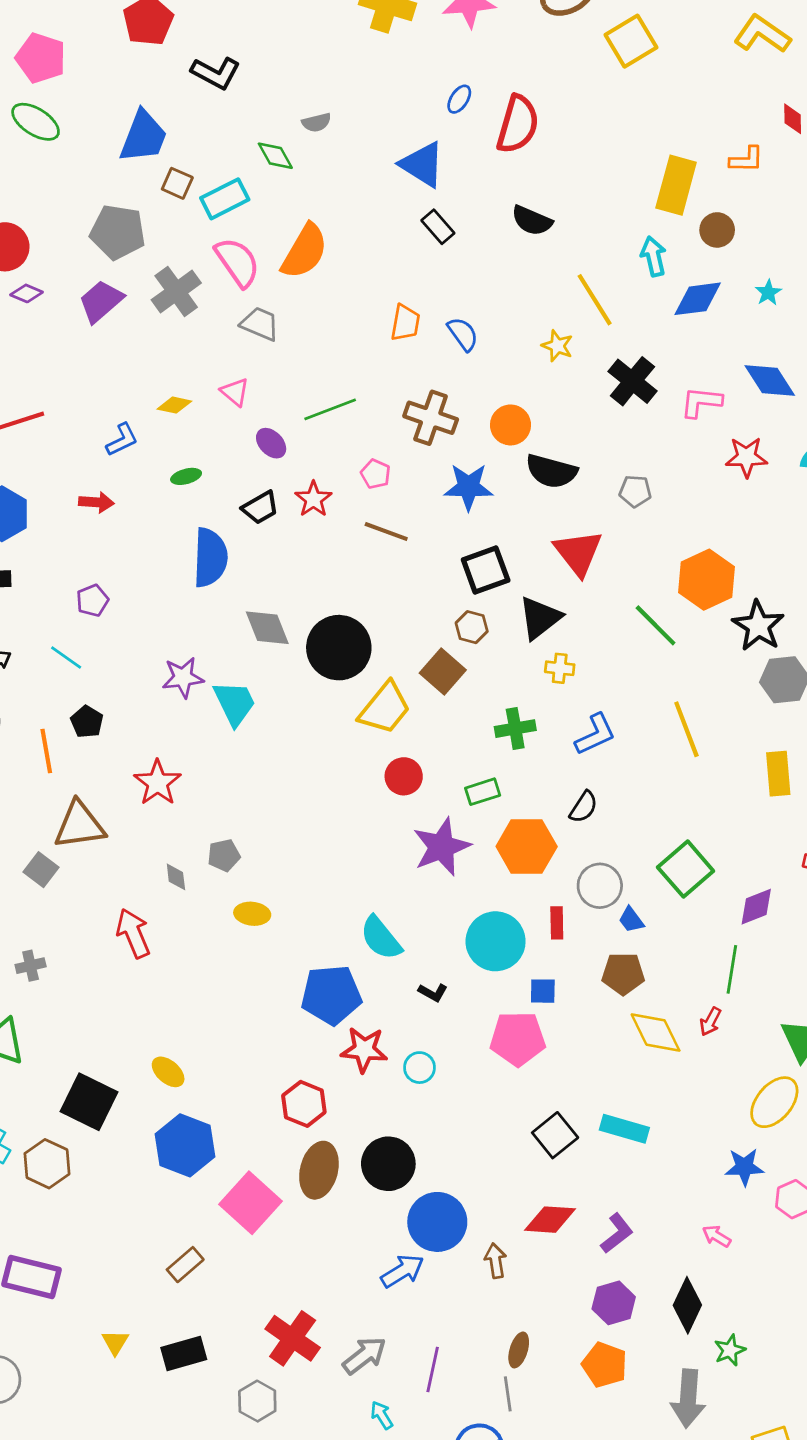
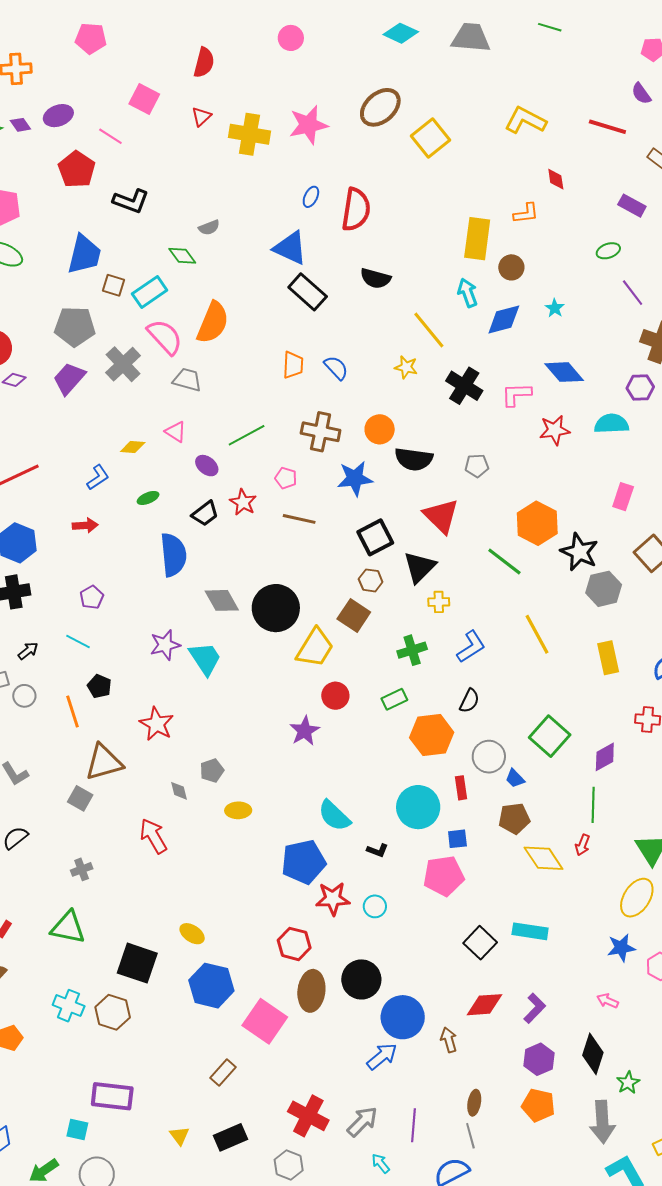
black rectangle: (438, 227) -> (308, 292), size x1.5
purple star: (442, 847) -> (305, 731), moved, size x0.7

